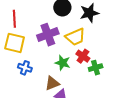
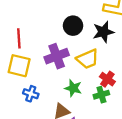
red cross: (83, 56) -> (107, 79), moved
green cross: (96, 68) -> (101, 95), moved

